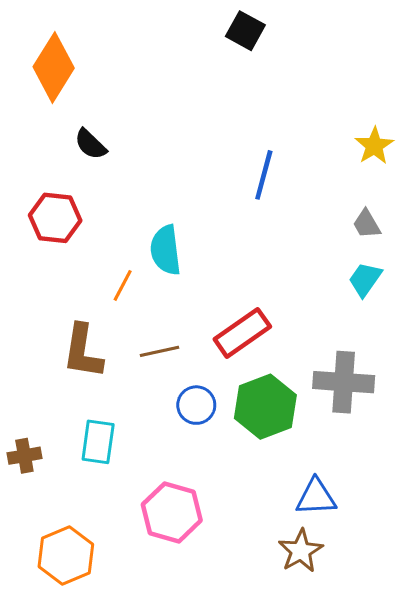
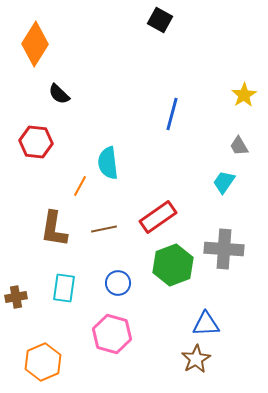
cyan trapezoid: (365, 279) -> (224, 182), moved
blue circle: (196, 405) -> (118, 283), moved

